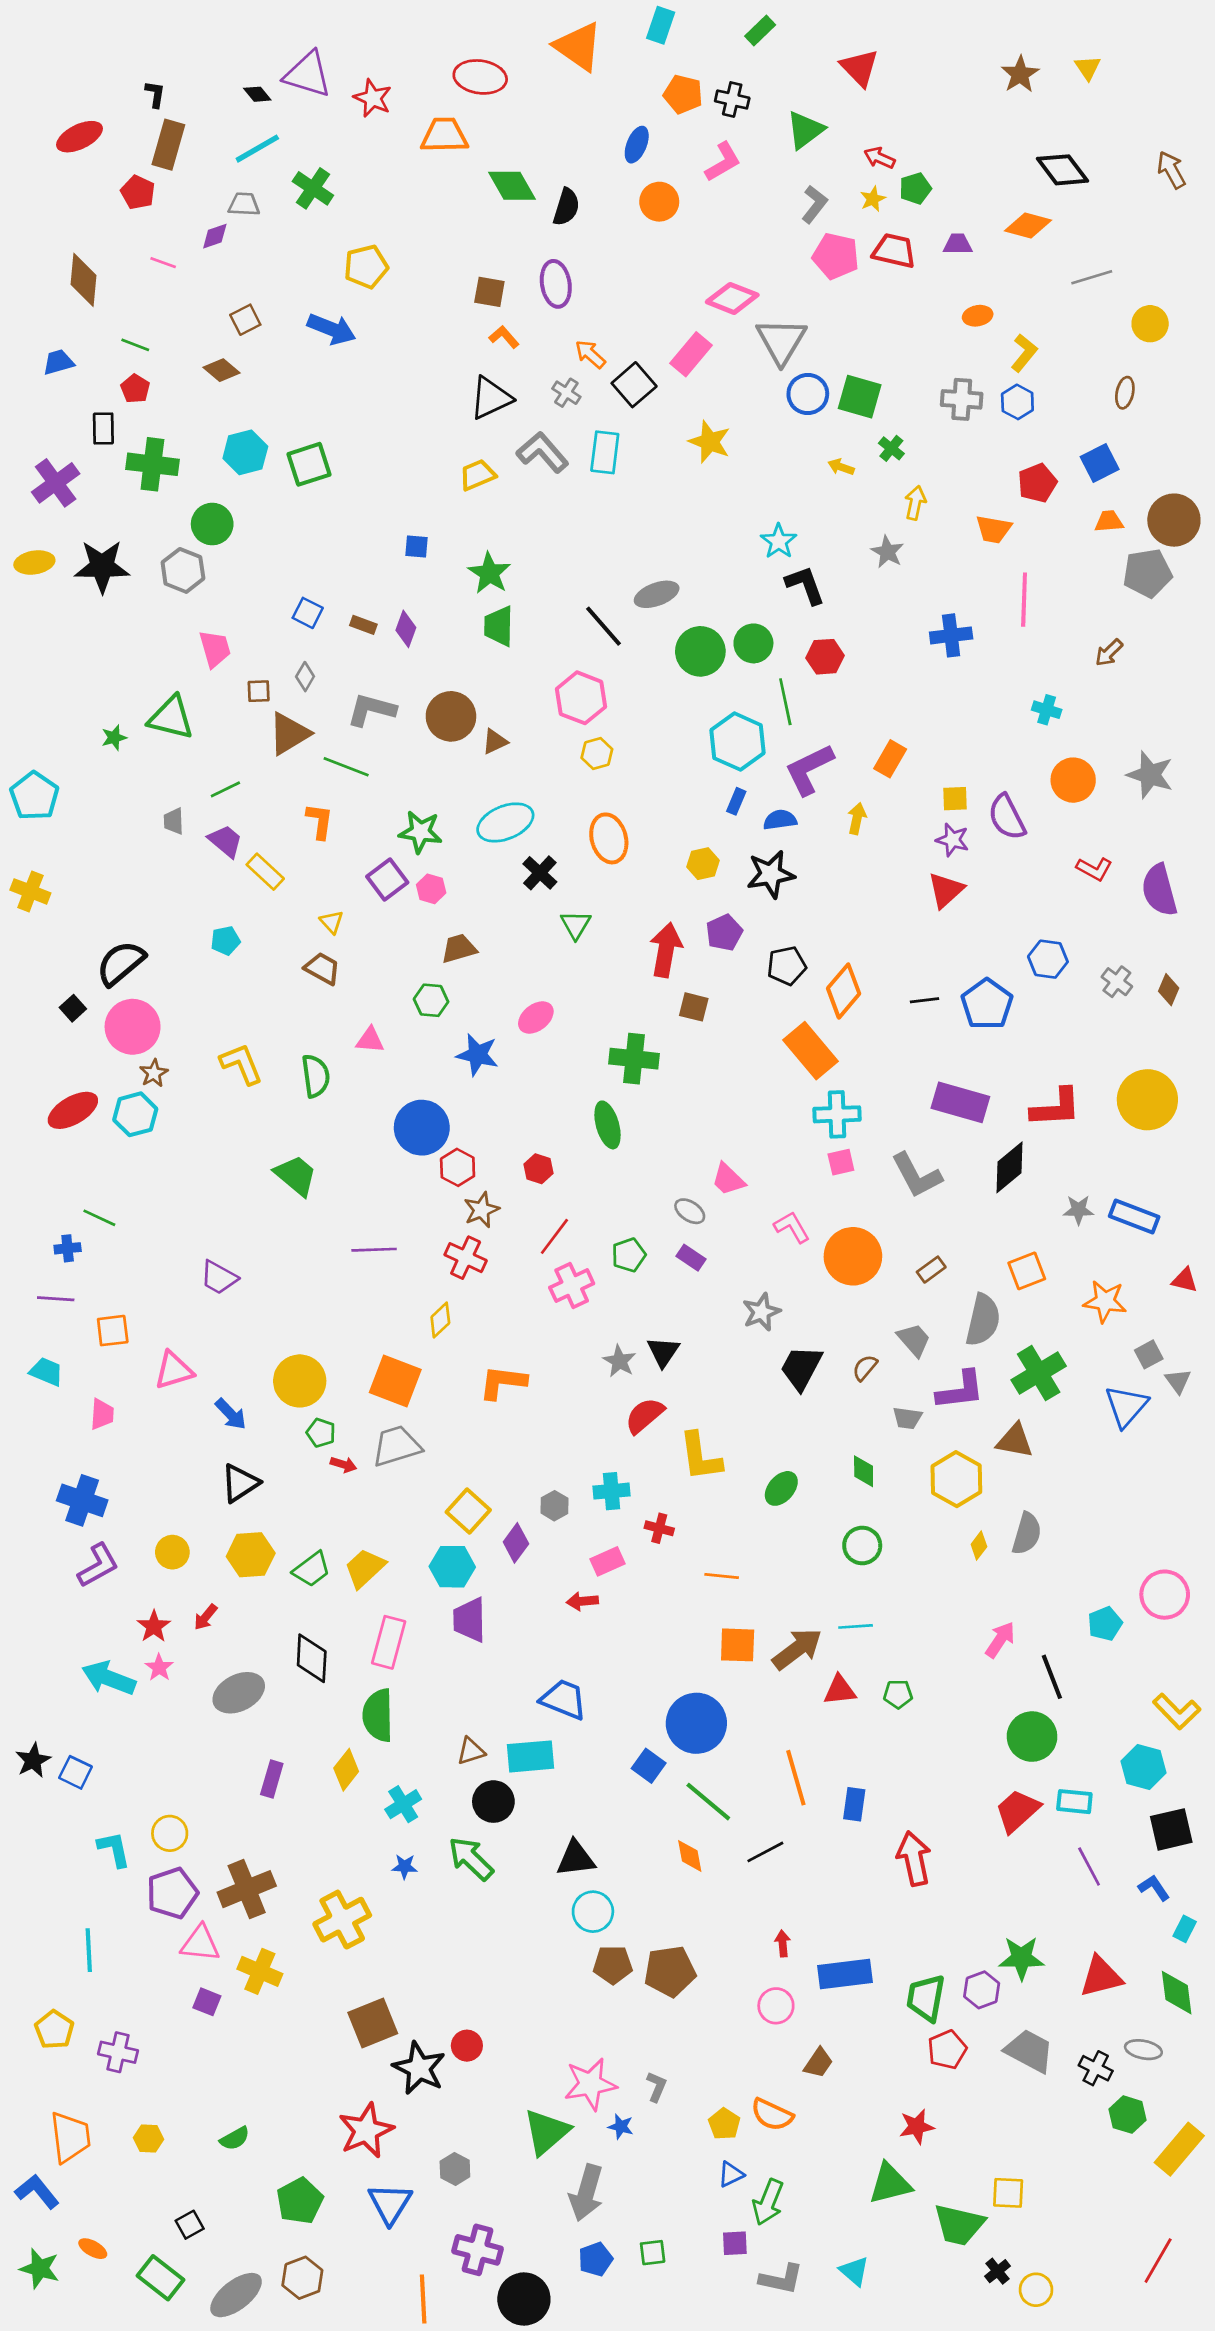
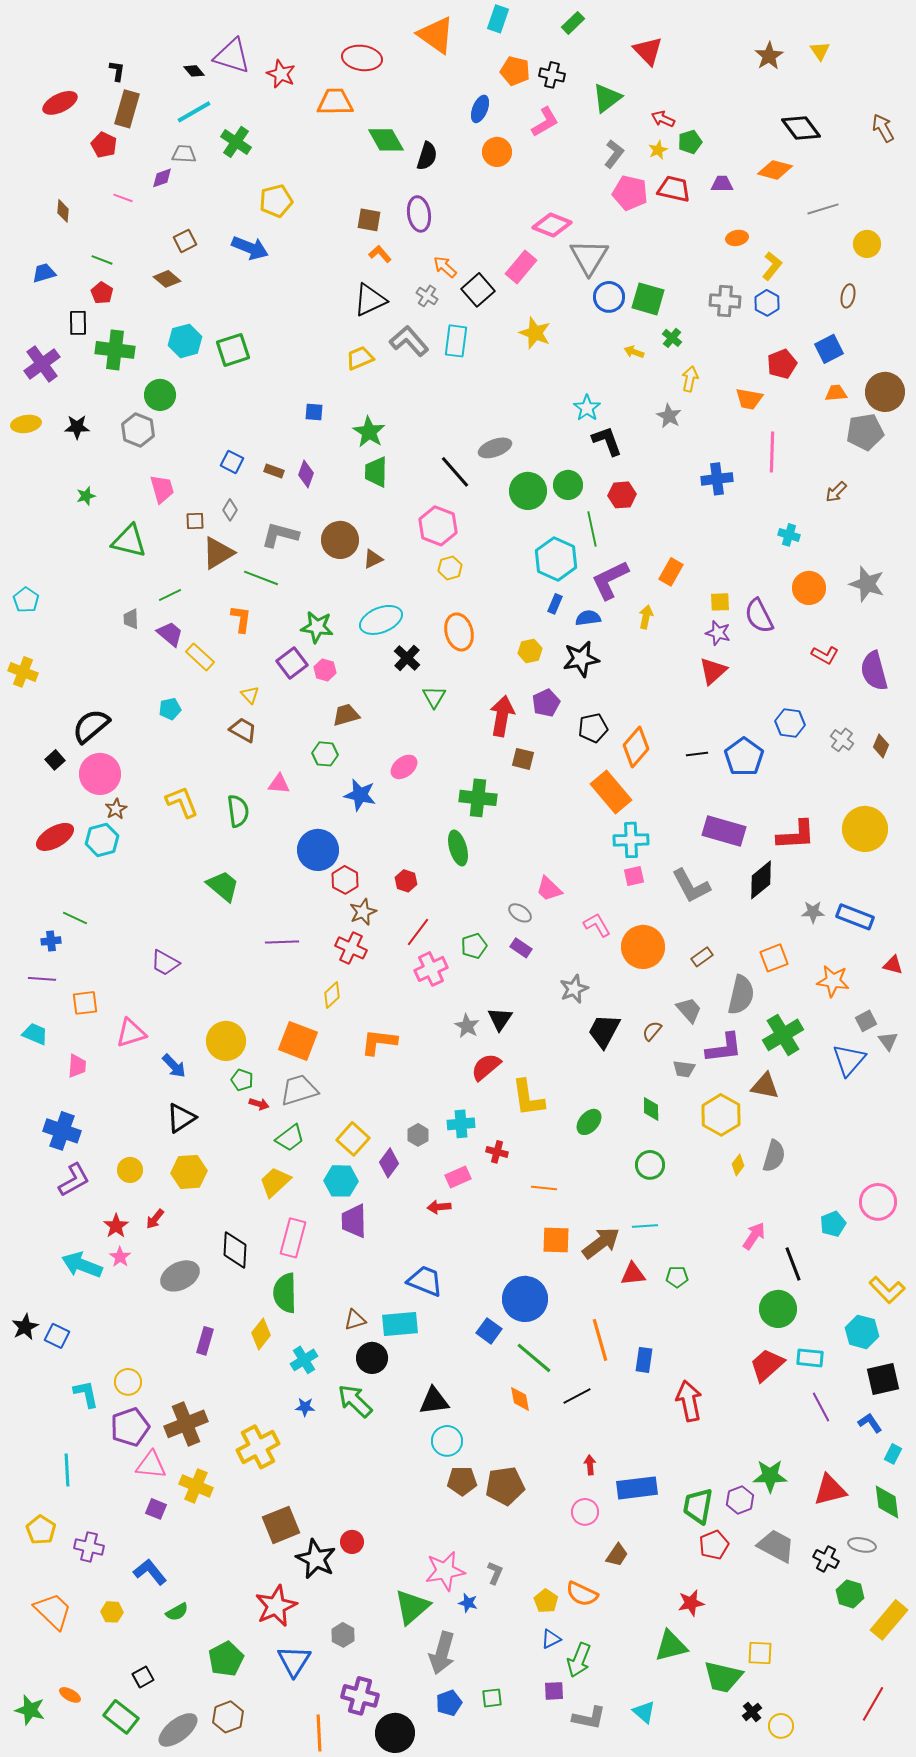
brown diamond: (83, 280) -> (63, 211), size x0.6
black star: (102, 566) -> (77, 427), size x0.6
green star: (114, 738) -> (86, 496), moved
cyan pentagon: (34, 796) -> (26, 600), size x0.7
green trapezoid: (312, 1569) -> (290, 1138), moved
orange trapezoid: (70, 2137) -> (53, 1611), turned -39
blue L-shape: (37, 2192) -> (150, 1572), moved

